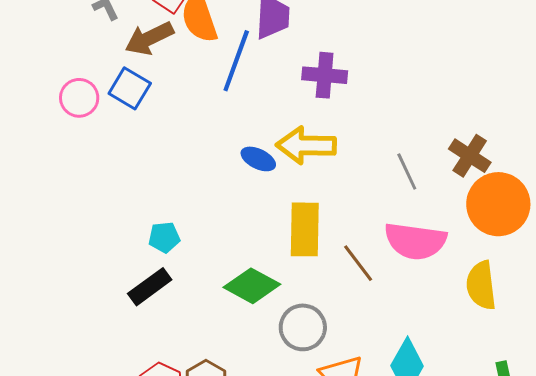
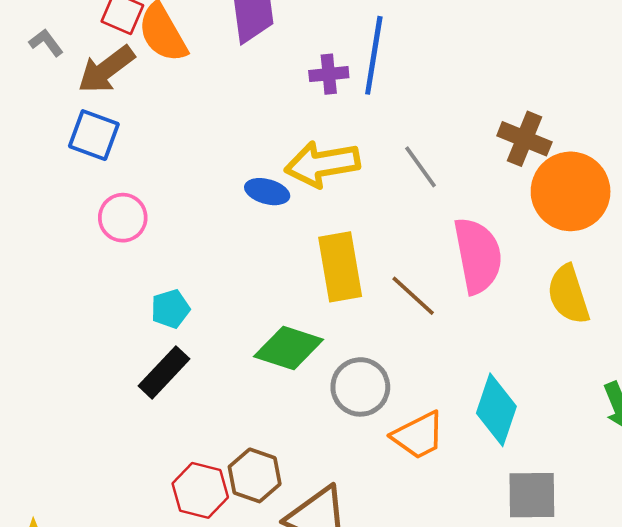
blue line: (236, 61) -> (374, 55), moved
purple cross: (325, 75) -> (329, 74), size x0.7
pink circle: (79, 98) -> (123, 218), moved
gray line: (407, 172) -> (420, 167), moved
pink semicircle: (415, 241) -> (478, 256), turned -98

